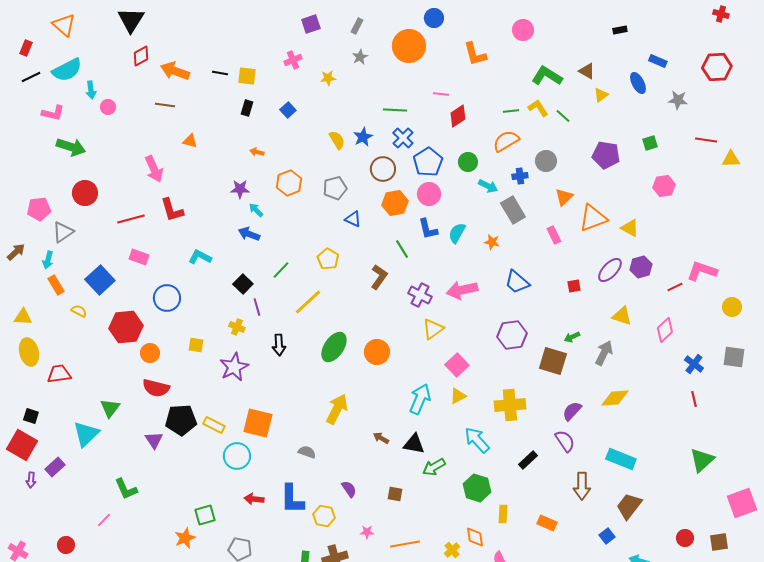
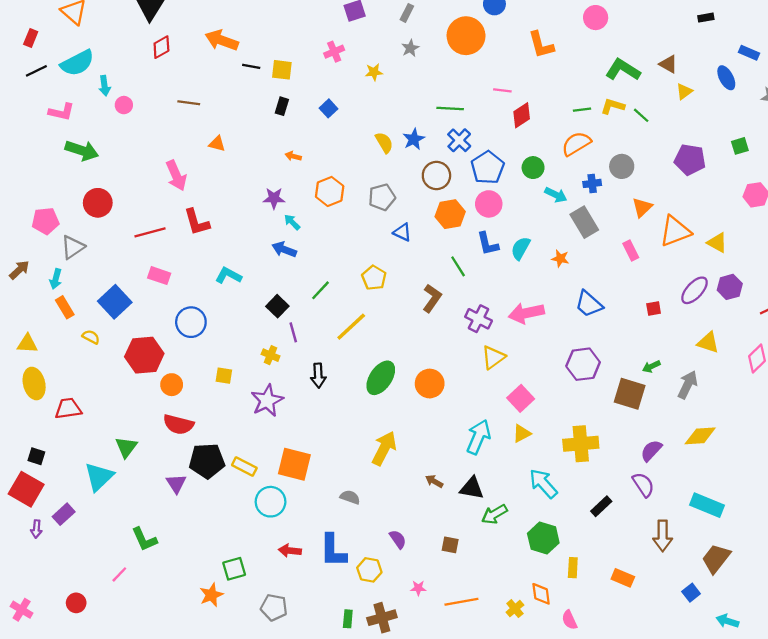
orange arrow: (175, 71) -> (222, 40), moved
yellow L-shape: (538, 108) -> (613, 106), turned -40

